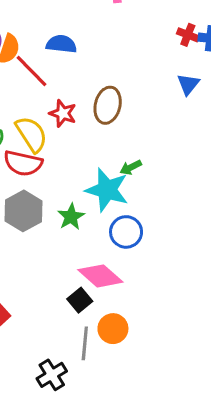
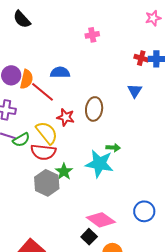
blue triangle: (188, 84) -> (135, 91), moved
green arrow: (131, 167) -> (113, 148), turned -144
green star: (71, 217) -> (64, 172), moved
blue circle: (126, 232) -> (144, 211), moved

